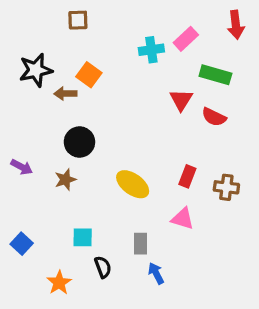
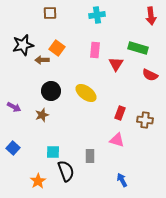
pink rectangle: (186, 39) -> (95, 50), moved, turned -42
cyan cross: (151, 50) -> (97, 15), moved
red semicircle: (214, 117) -> (150, 75), moved
yellow ellipse: (133, 184) -> (86, 93), moved
blue square: (22, 244) -> (13, 148), moved
black semicircle: (103, 267) -> (66, 171), size x1.5
blue arrow: (156, 273) -> (122, 180), moved

